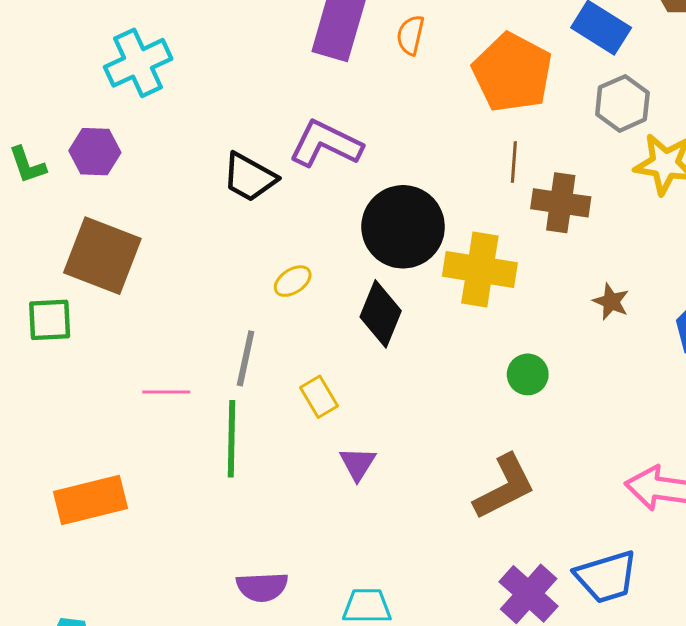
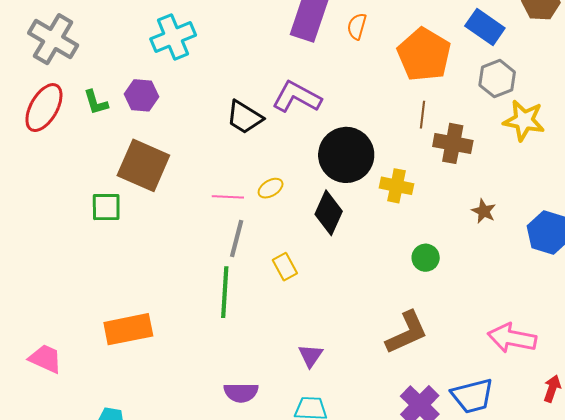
yellow cross: (480, 270) -> (397, 186), size x0.7
pink line: (166, 392) -> (228, 197), moved
purple triangle: (358, 464) -> (311, 356), moved

